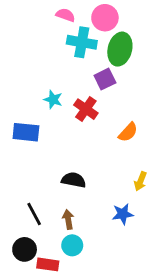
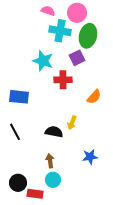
cyan star: (53, 100) -> (43, 61), moved, size x1.5
red cross: (86, 109) -> (63, 80), turned -36
yellow arrow: (140, 181) -> (72, 123), moved
black line: (34, 214) -> (15, 132), moved

